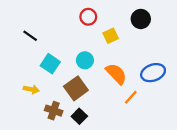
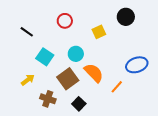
red circle: (88, 17) -> (65, 21), moved
orange semicircle: (116, 74) -> (94, 73), moved
yellow arrow: (31, 89) -> (28, 80), turned -48
black square: (79, 116) -> (79, 104), moved

